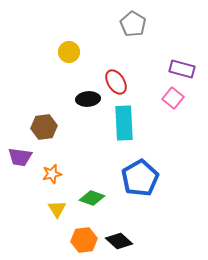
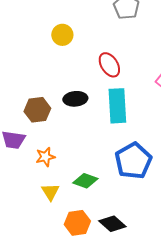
black ellipse: (88, 99) -> (75, 99), moved

